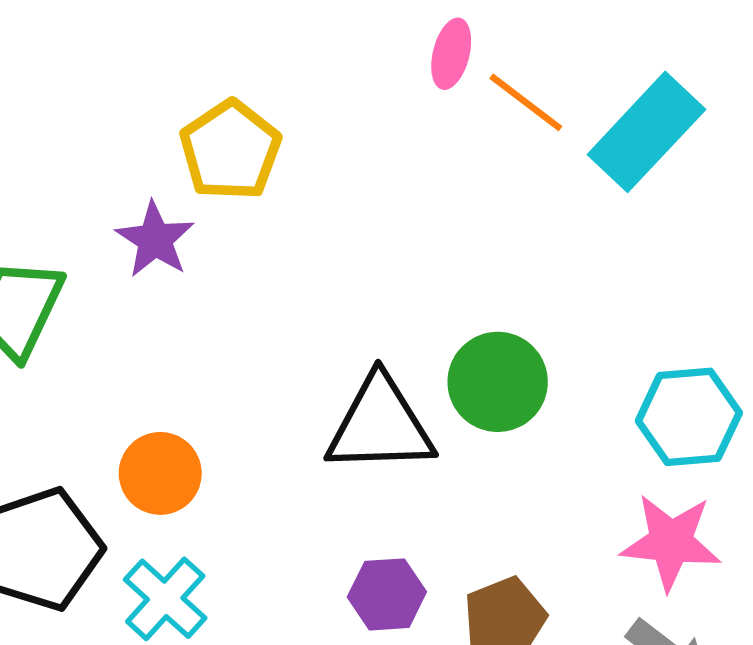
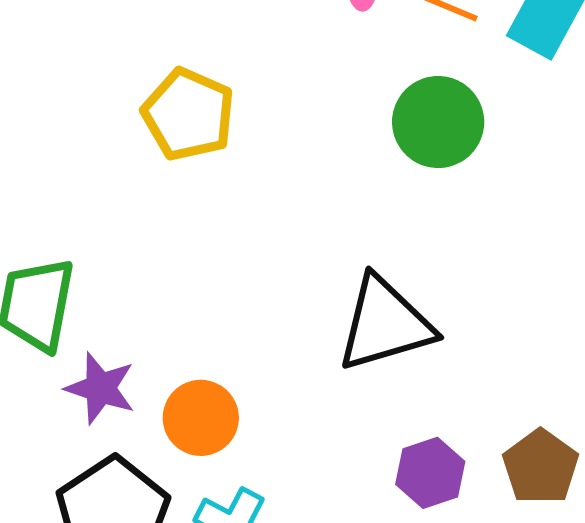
purple star: (155, 240) -> (100, 388), moved
green circle: (498, 382) -> (438, 122), moved

